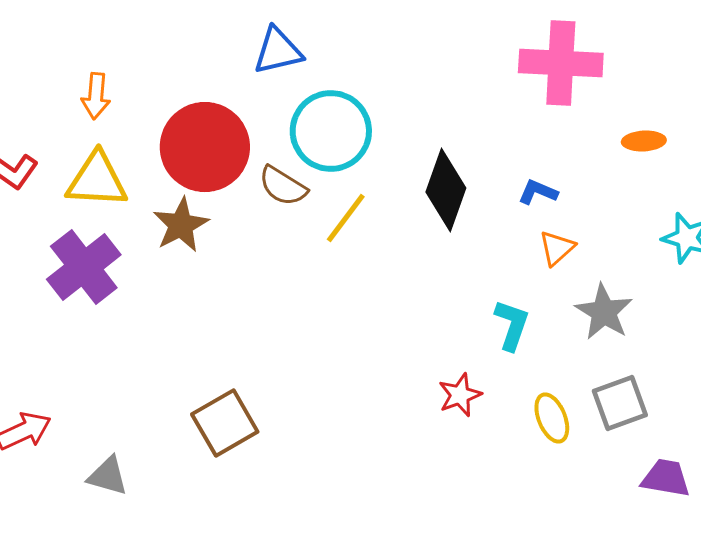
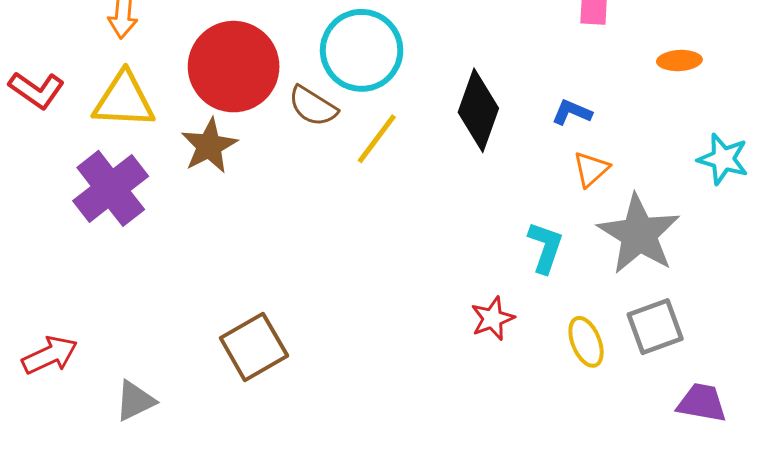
gray star: (604, 312) -> (639, 234), size x1.4
gray triangle: (108, 476) -> (135, 401), turned -42

